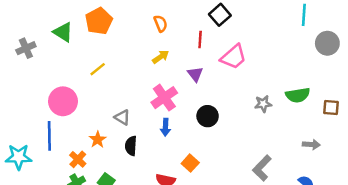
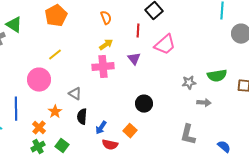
green triangle: (63, 32) -> (14, 25), moved
pink cross: (164, 98) -> (103, 67), moved, turned 30
pink circle: (63, 101) -> (39, 80), moved
black circle: (208, 116) -> (144, 104), moved
blue arrow: (166, 127) -> (101, 128), moved, turned 32
gray arrow: (311, 145) -> (204, 103), moved
gray L-shape: (262, 168) -> (188, 135), turned -30

